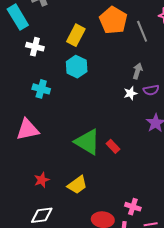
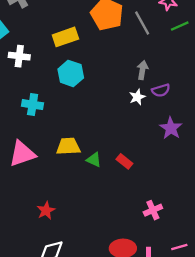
yellow rectangle: (76, 35) -> (65, 37), turned 50
green triangle: (87, 142) -> (94, 160), size x0.5
yellow trapezoid: (77, 185) -> (68, 146), moved, turned -140
pink cross: (133, 207) -> (153, 210), moved, turned -35

